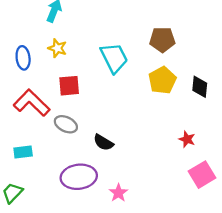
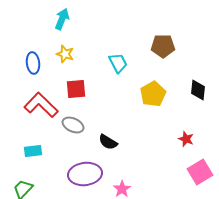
cyan trapezoid: (114, 58) -> (118, 63), size x0.7
yellow pentagon: (162, 80) -> (153, 94), moved

